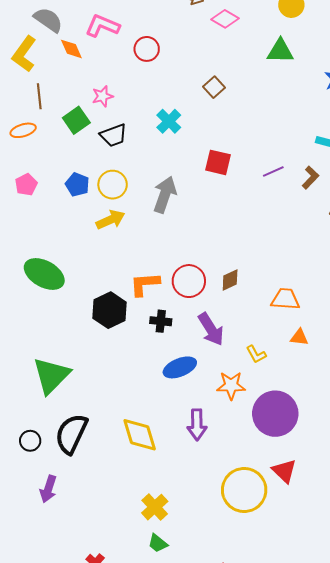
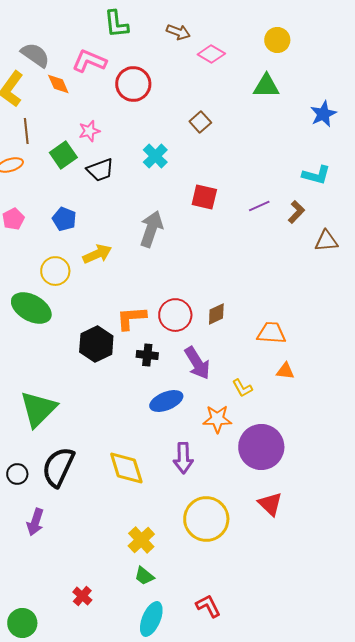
red circle: (147, 49) -> (133, 84), size x1.4
yellow circle: (113, 185) -> (55, 271), moved
yellow circle: (244, 490) -> (206, 519), moved

